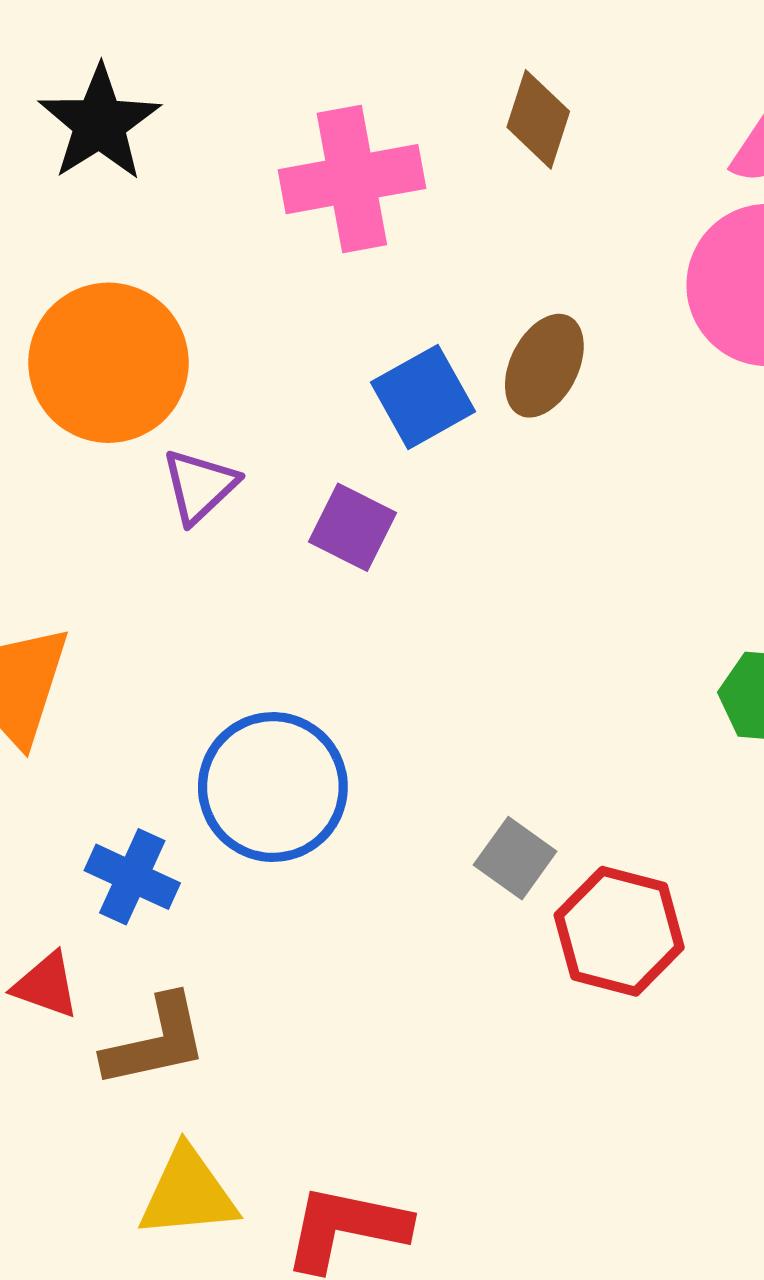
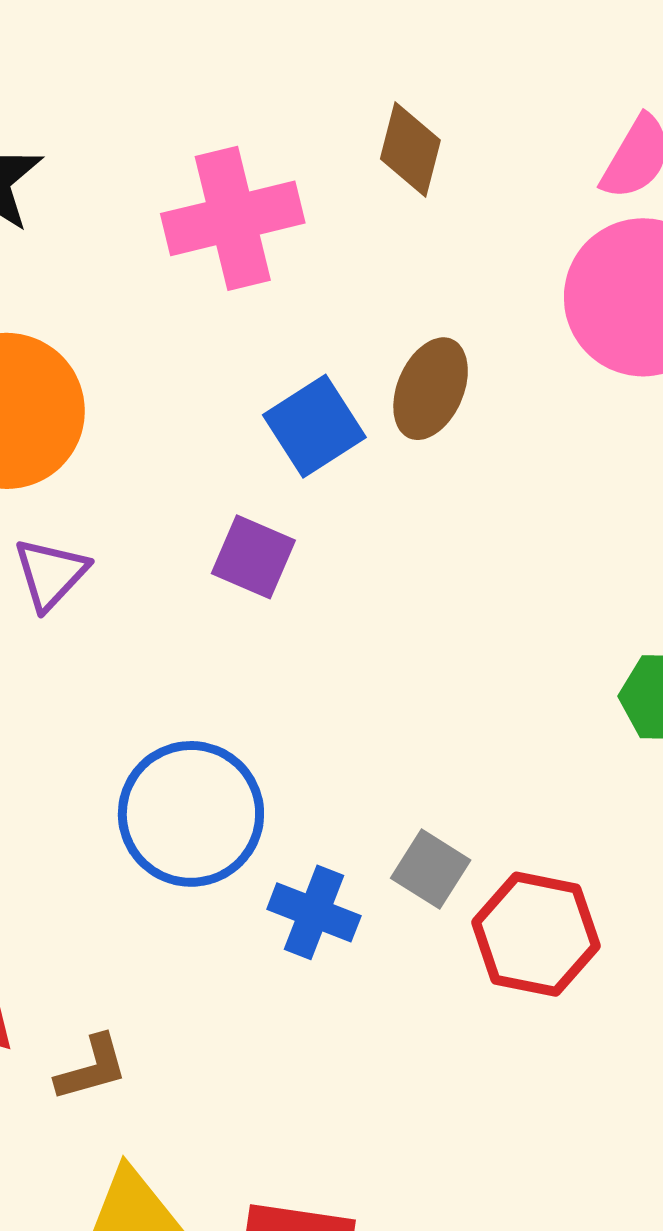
purple triangle: (200, 486) -> (51, 574), moved
blue cross: (132, 877) -> (314, 912), moved
brown L-shape: (156, 1042) -> (92, 1068), size x0.7

